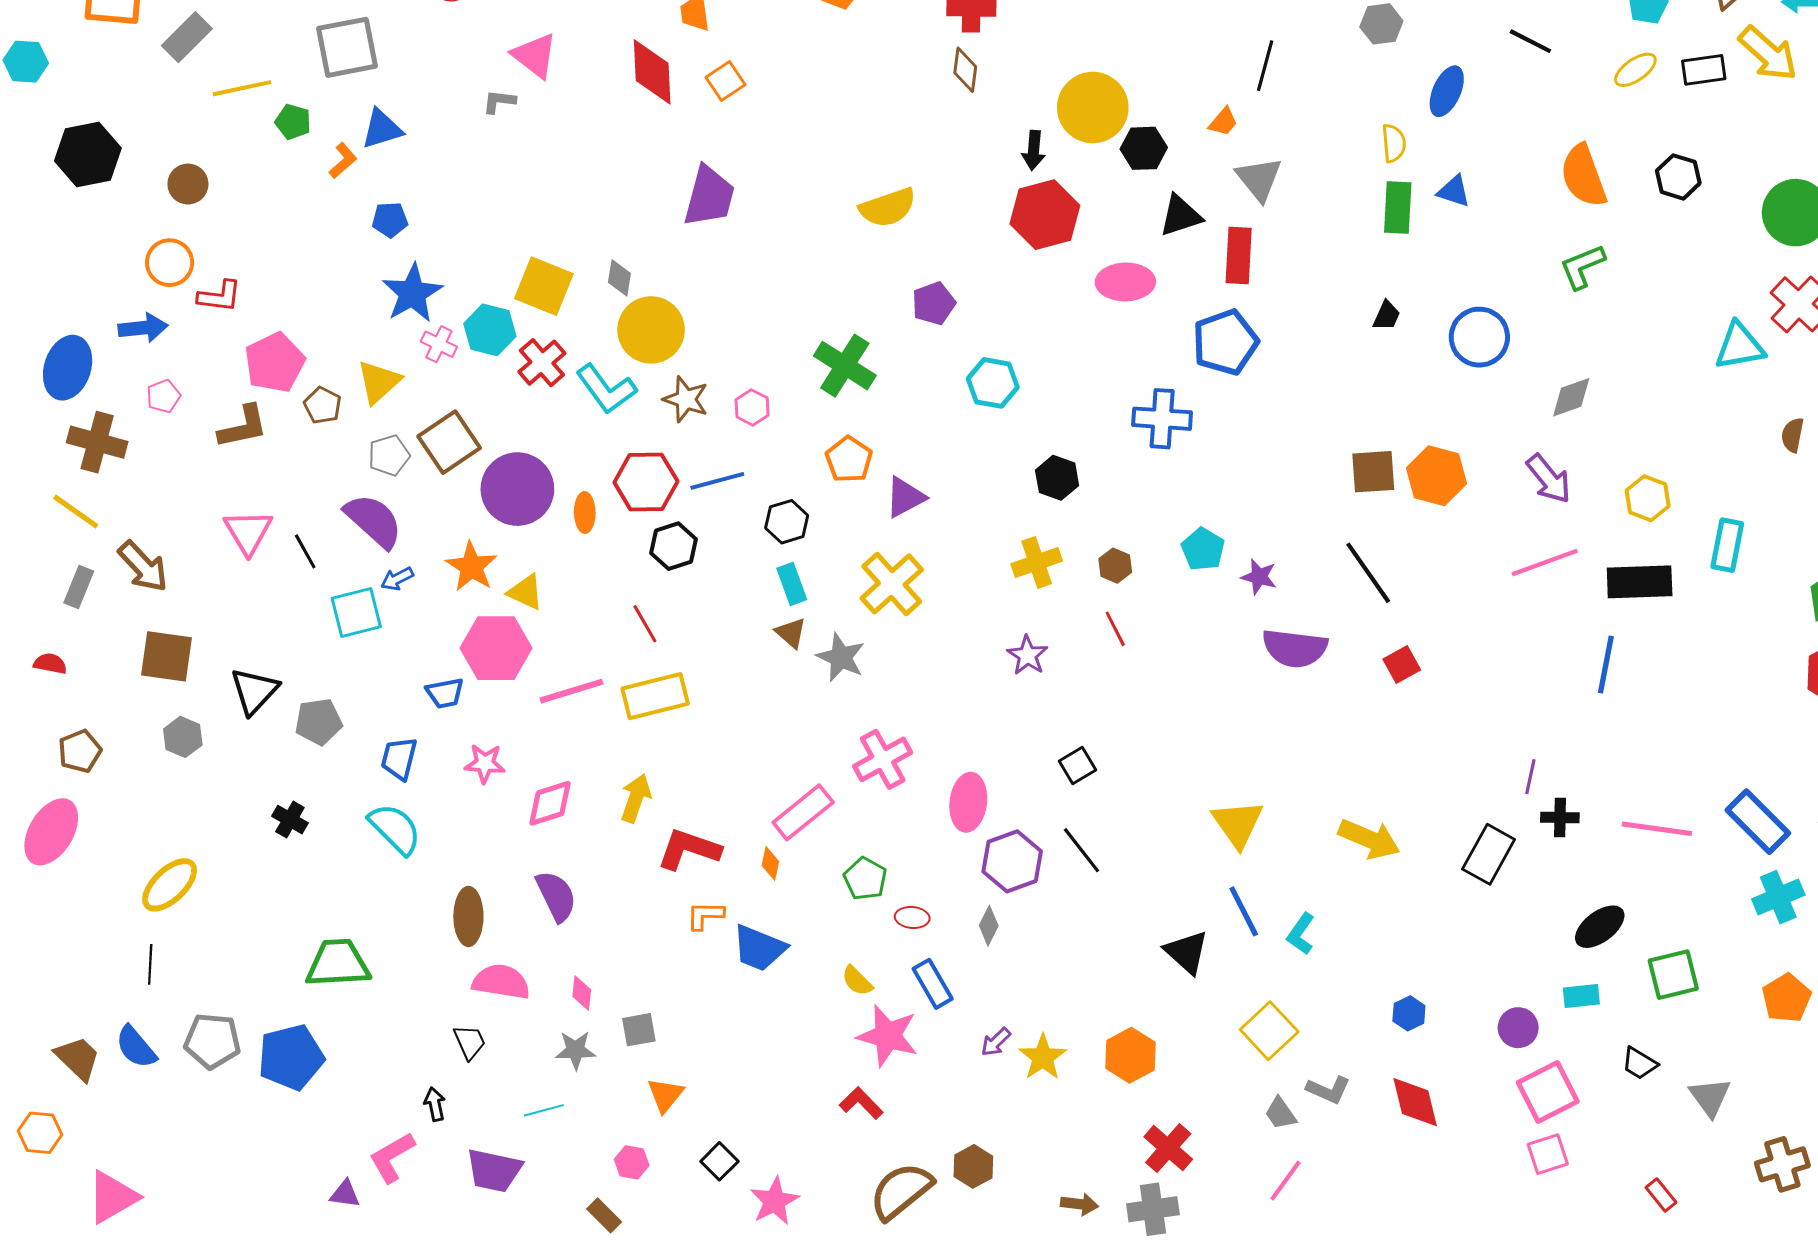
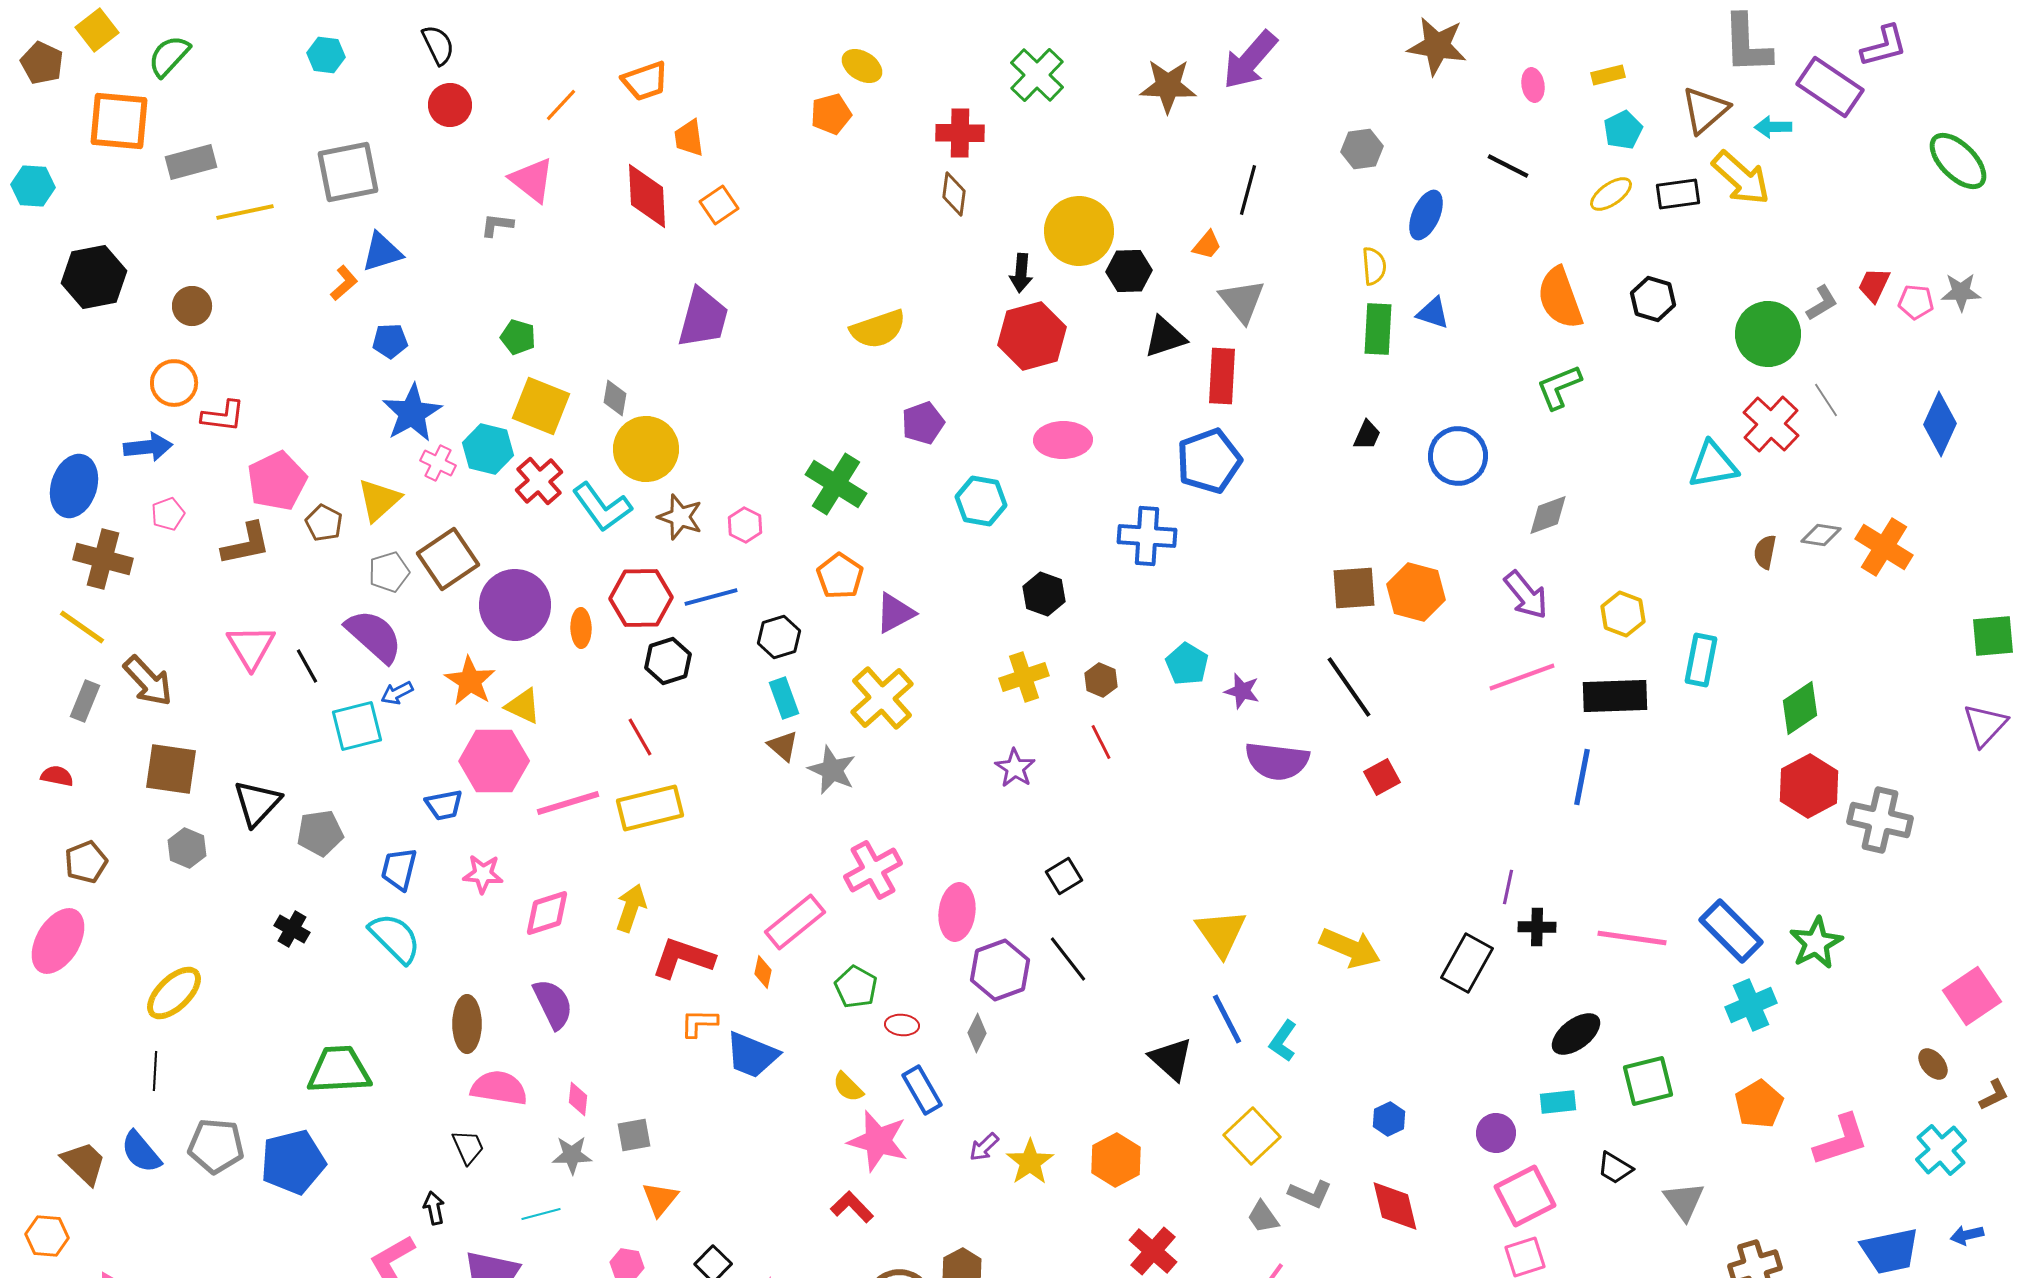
gray rectangle: (187, 37) -> (191, 162), turned 30
green pentagon: (293, 122) -> (518, 337), moved
pink ellipse: (1125, 282) -> (1063, 440), moved

